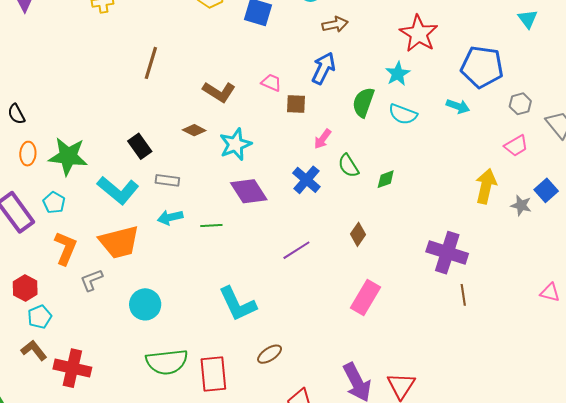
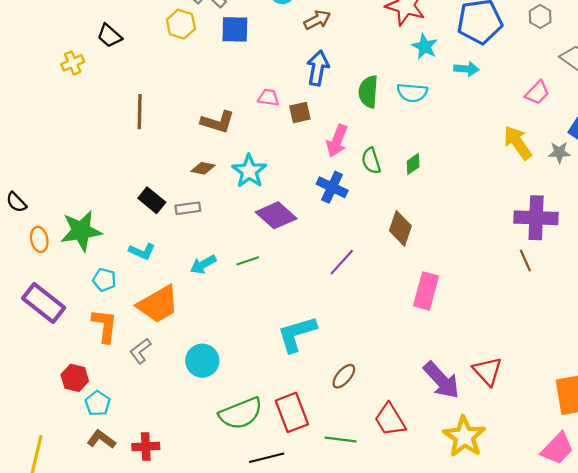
cyan star: (398, 74) -> (425, 46), moved
gray hexagon: (520, 104) -> (540, 17), moved
pink arrow: (323, 139) -> (337, 141), size x1.4
green semicircle: (348, 166) -> (371, 161), turned 30
gray rectangle: (167, 180) -> (188, 208), moved
yellow arrow: (486, 186) -> (518, 143), turned -32
cyan L-shape: (118, 190) -> (142, 251), size x0.6
cyan pentagon: (54, 203) -> (104, 280), moved
brown diamond: (358, 234) -> (400, 228), size x1.4
purple cross: (447, 253) -> (536, 218), moved
cyan L-shape: (238, 304) -> (297, 334), turned 114
red cross: (72, 368) -> (146, 447), size x0.7

